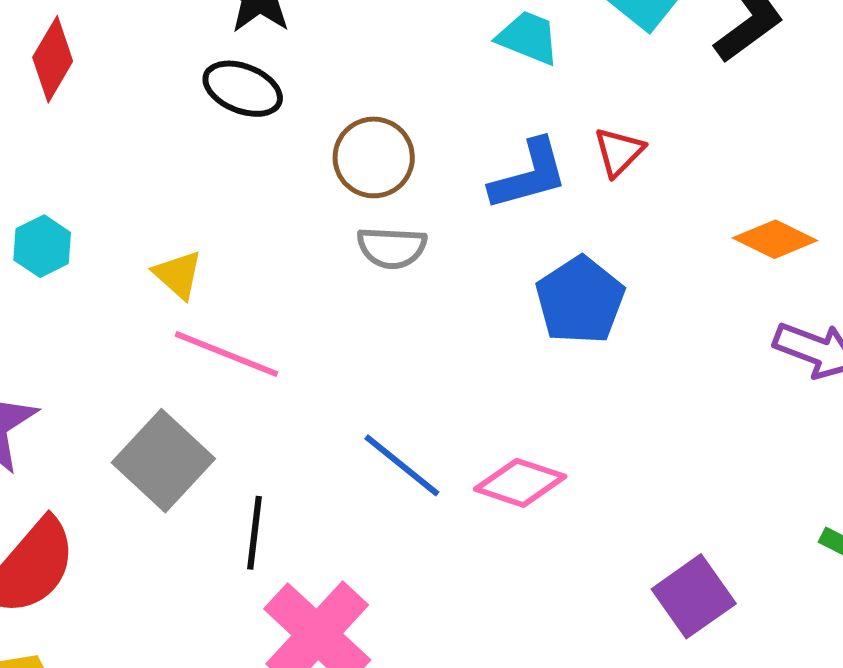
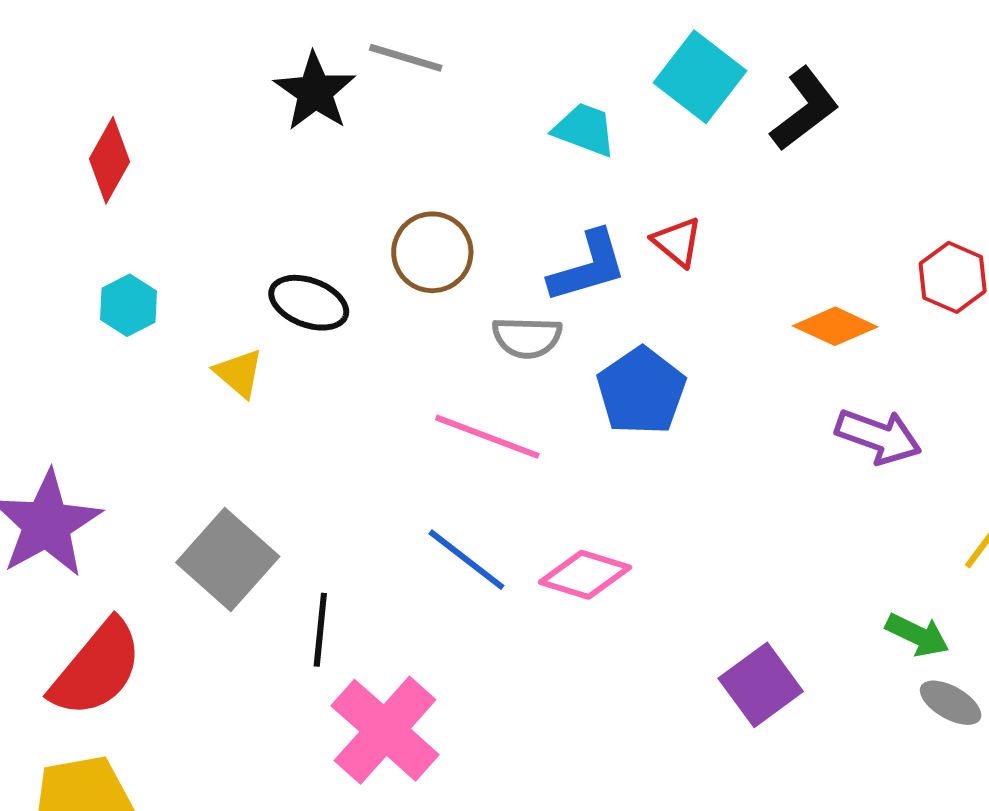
black ellipse: (243, 89) -> (309, 303), moved
red triangle: (619, 152) -> (677, 242), turned -34
cyan hexagon: (42, 246) -> (128, 305), moved
gray semicircle: (392, 248) -> (527, 337), moved
pink line: (226, 354) -> (487, 437), moved

